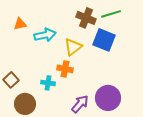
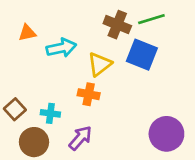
cyan cross: (48, 83) -> (50, 113), moved
purple circle: (108, 98) -> (166, 134), moved
purple arrow: (80, 104) -> (80, 138), moved

